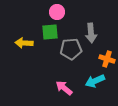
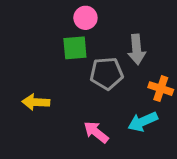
yellow arrow: (24, 43) -> (36, 102), moved

